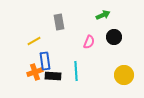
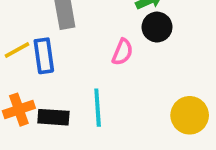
black circle: (114, 37) -> (157, 27), moved
blue rectangle: (45, 61) -> (44, 56), moved

